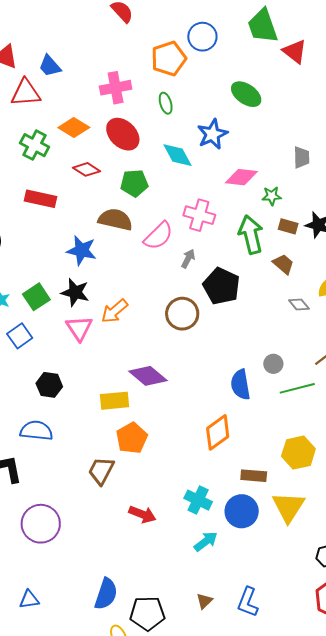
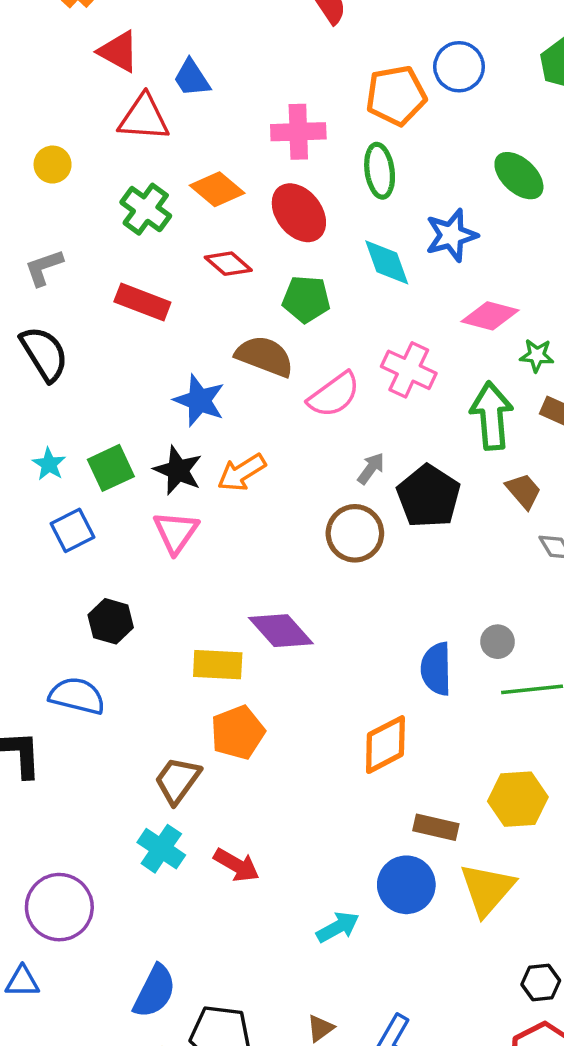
green ellipse: (166, 103) -> (380, 171), size x1.4
gray arrow: (188, 259) -> (371, 468), moved
brown trapezoid: (283, 264) -> (523, 491), moved
orange arrow: (115, 311) -> (242, 473), moved
cyan cross: (198, 500) -> (161, 849), moved
purple circle: (41, 524) -> (59, 907), moved

